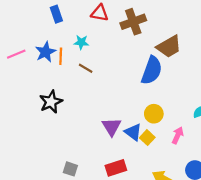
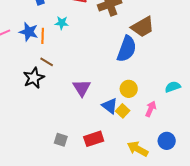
blue star: (45, 52) -> (29, 32), turned -30
brown line: (86, 68) -> (47, 62), moved
purple triangle: (112, 127) -> (82, 88), moved
gray square: (70, 169) -> (61, 140), moved

